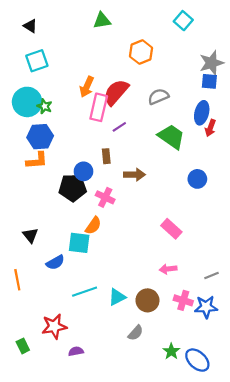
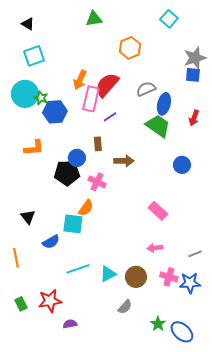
blue ellipse: (202, 113) -> (164, 104), moved
blue hexagon: (40, 137) -> (55, 112), moved
green rectangle: (23, 346) -> (21, 304), moved

